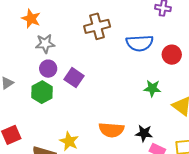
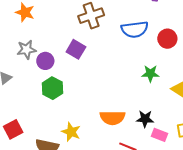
gray star: (45, 44) -> (26, 50), moved
purple square: (74, 78) -> (76, 49), moved
green hexagon: (42, 92) -> (52, 88), moved

